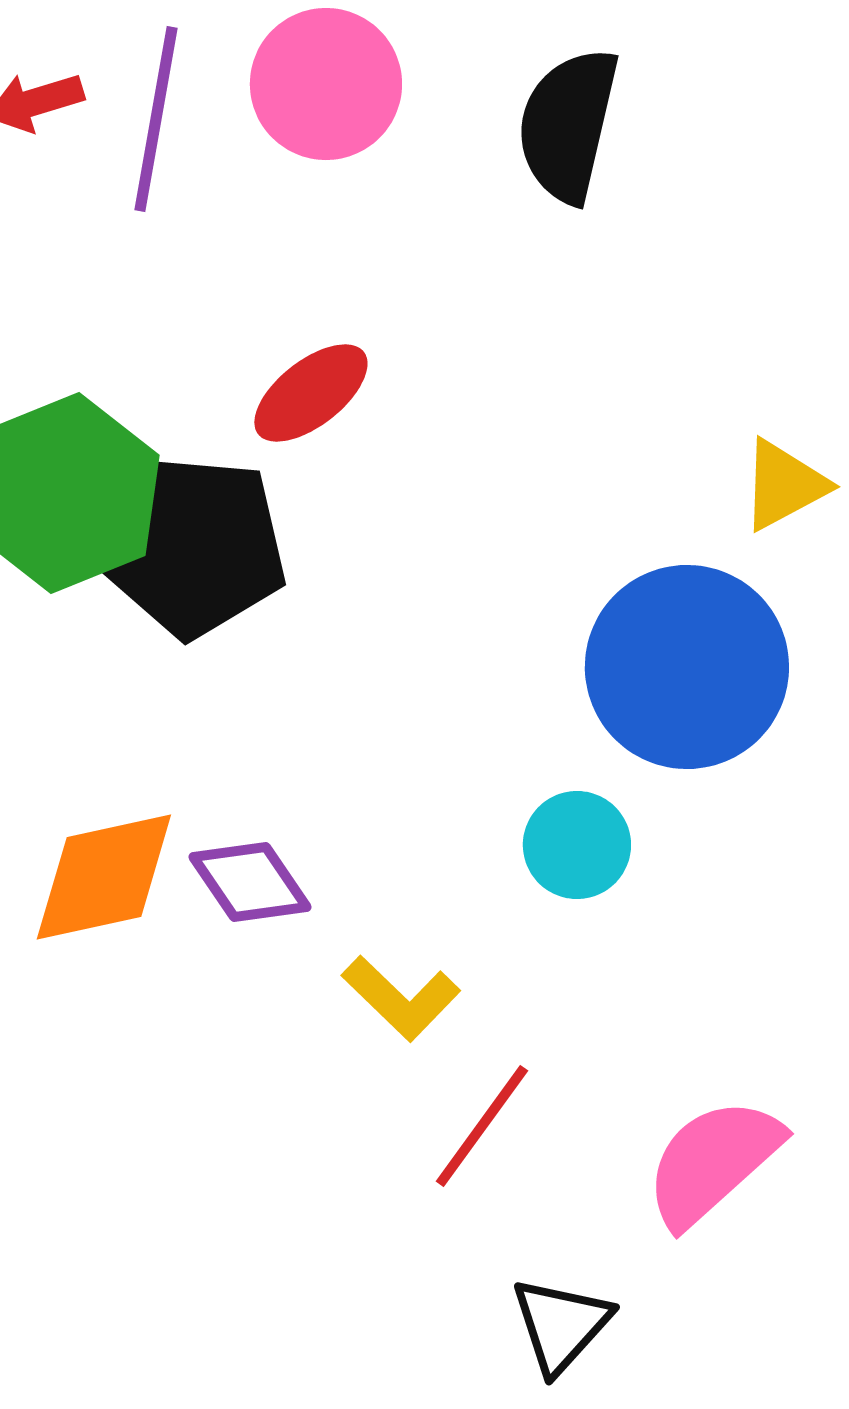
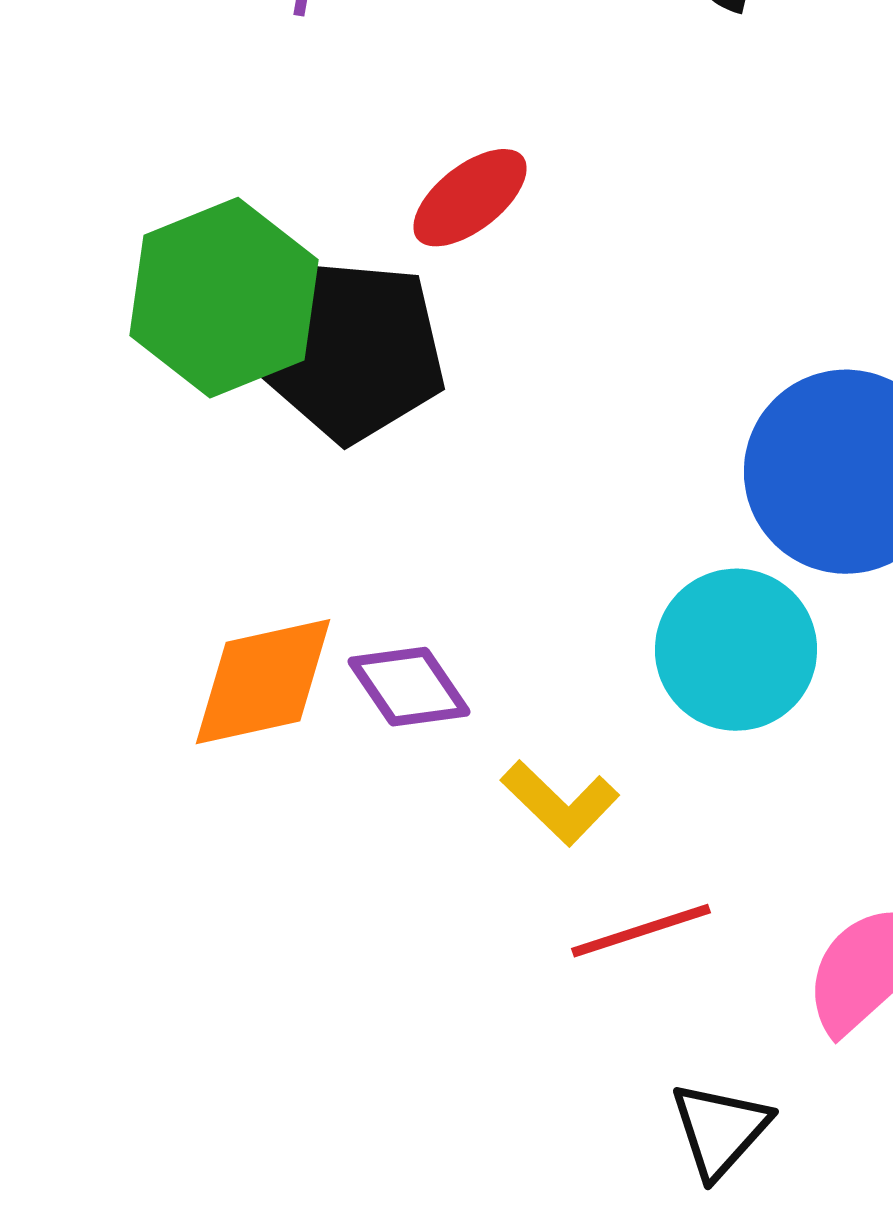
cyan circle: (577, 845) -> (736, 650), size x1.5
red line: (482, 1126) -> (641, 931), turned 36

